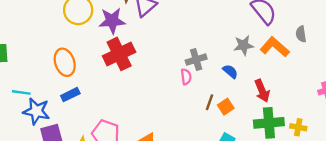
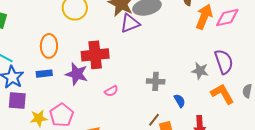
purple star: (112, 21) -> (77, 74), moved
gray star: (244, 45) -> (200, 71), moved
pink semicircle: (186, 77) -> (111, 91), moved, turned 48

